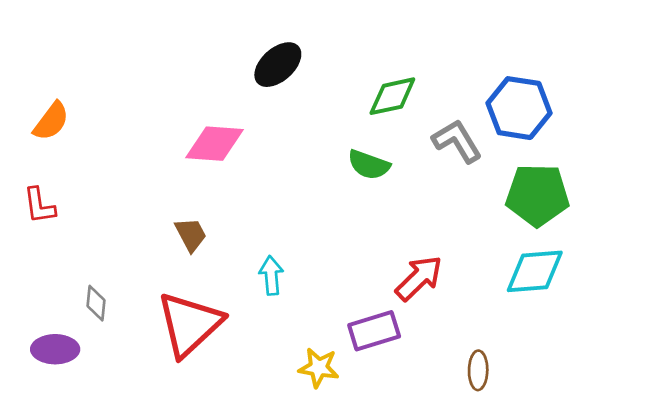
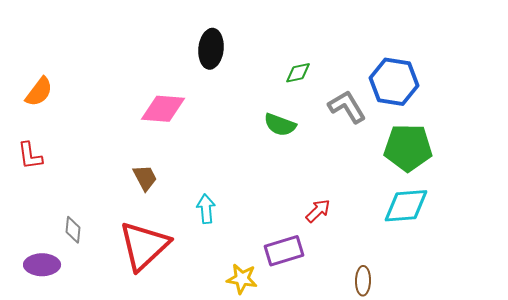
black ellipse: (278, 65) -> (211, 49), turned -42
green diamond: (392, 96) -> (298, 73), size x0.7
red arrow: (419, 278) -> (318, 211), size x0.7

